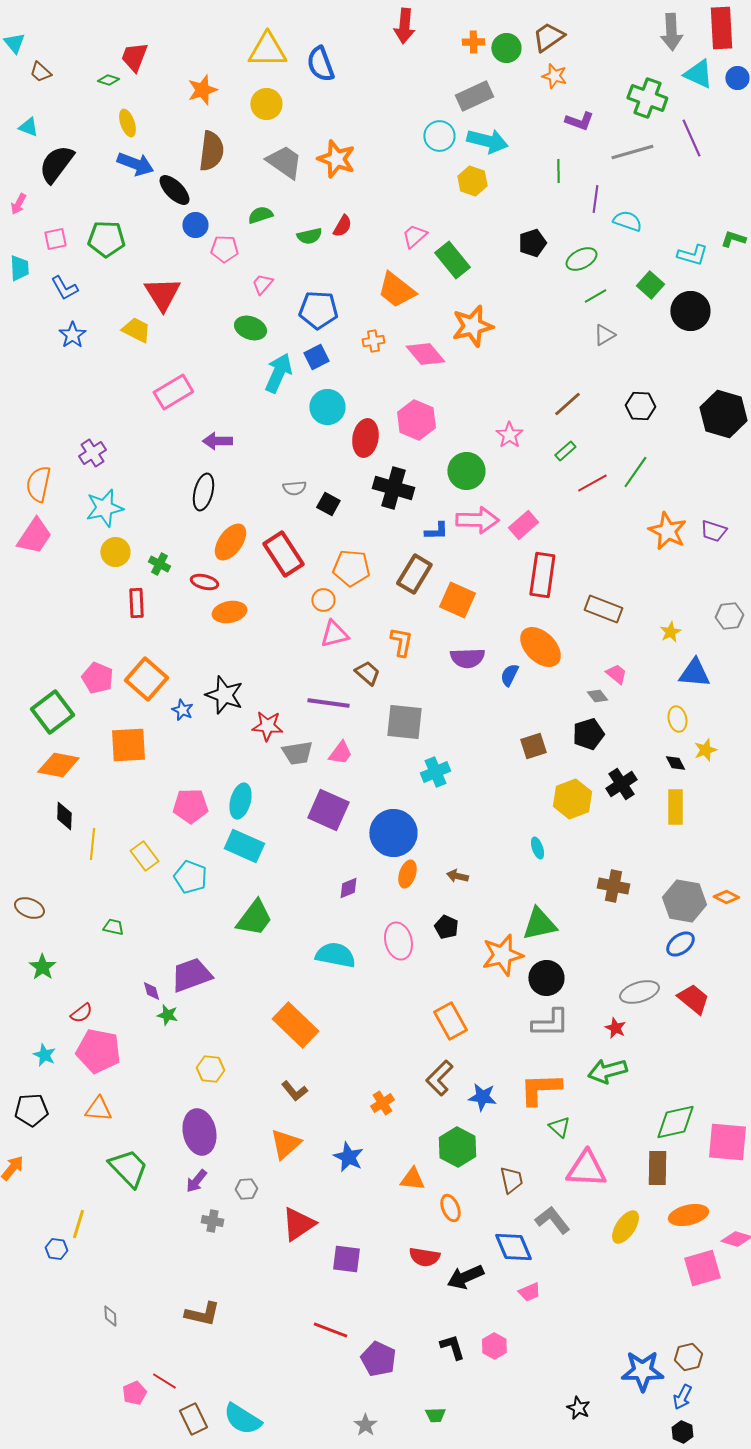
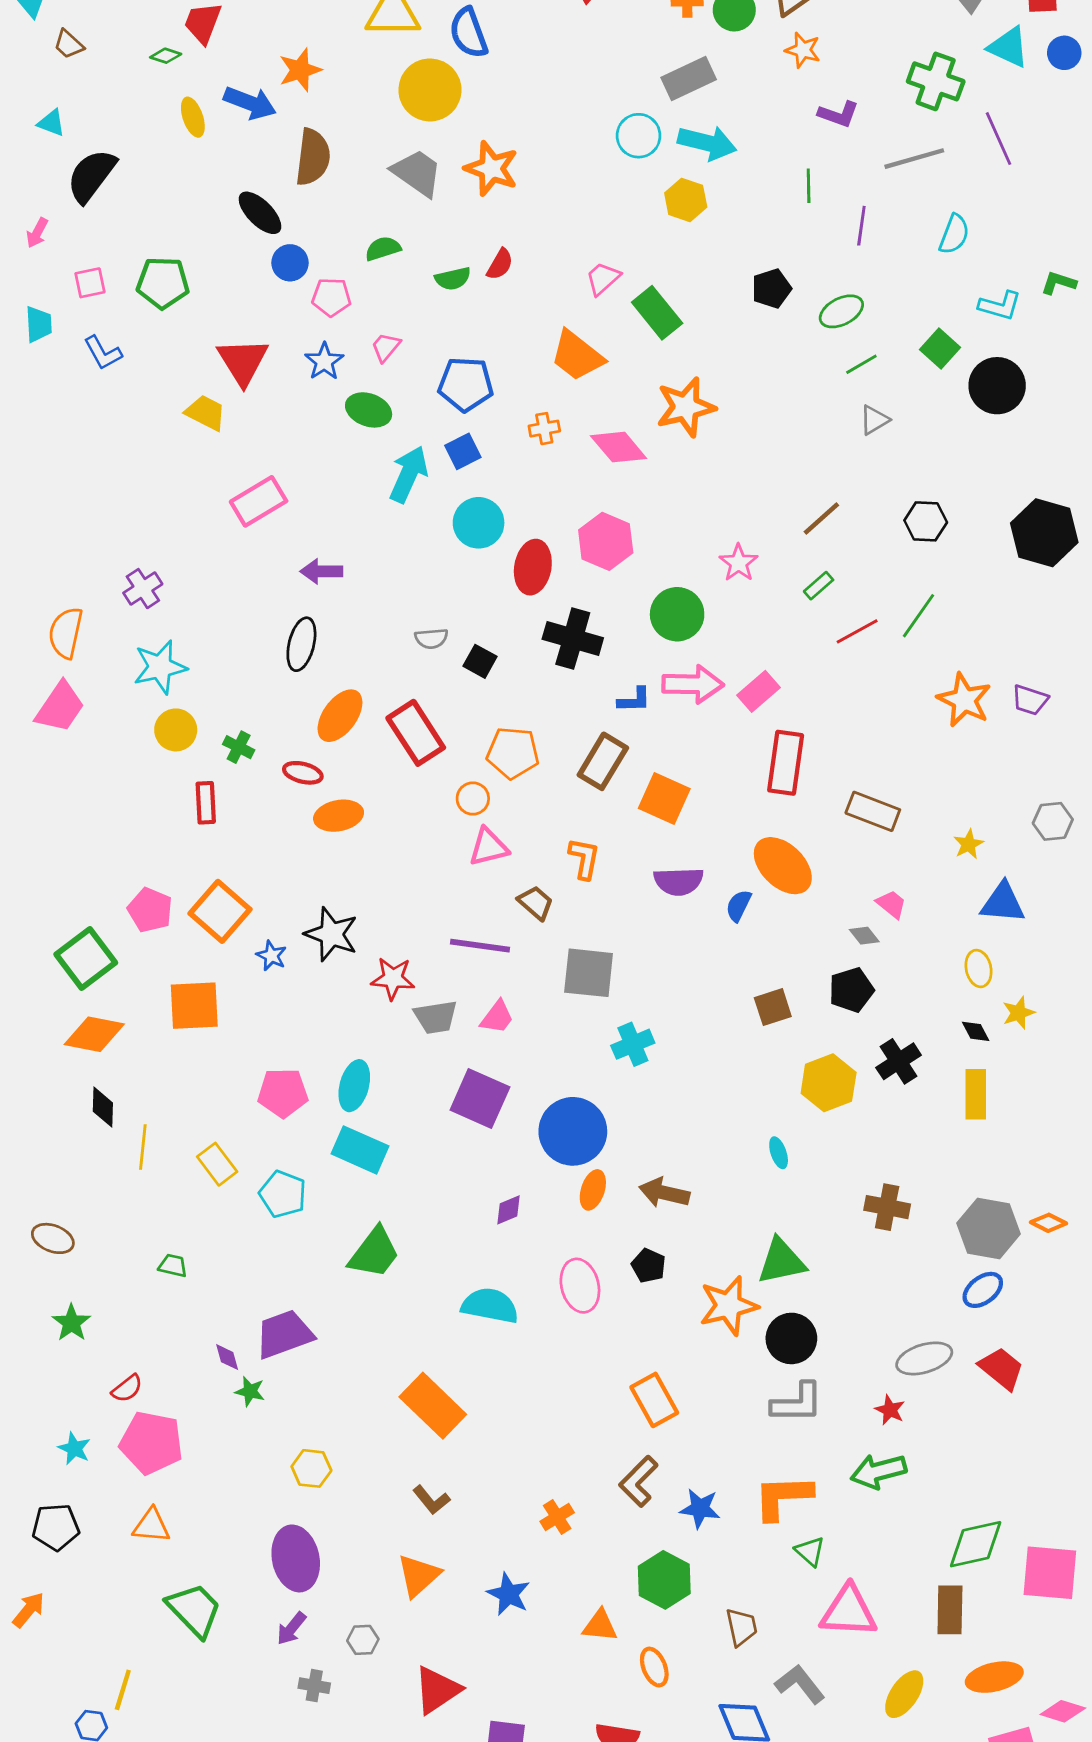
yellow circle: (266, 104) -> (430, 90), moved, size x1.4
blue arrow: (135, 164) -> (250, 103), moved
cyan semicircle: (627, 221) -> (954, 234), moved, turned 92
blue star: (72, 335) -> (324, 361), moved
brown arrow: (457, 876) -> (664, 1193), size x1.6

